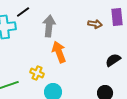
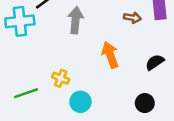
orange arrow: (59, 52) -> (110, 55), moved

